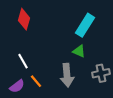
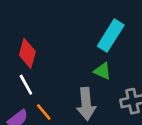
red diamond: (24, 19) -> (27, 53), moved

